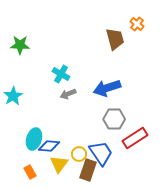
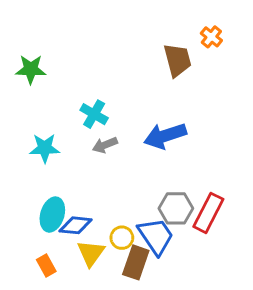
cyan star: (13, 96) -> (45, 148), moved, turned 30
gray hexagon: (114, 119) -> (176, 208), moved
red rectangle: (135, 138) -> (208, 213), turned -30

